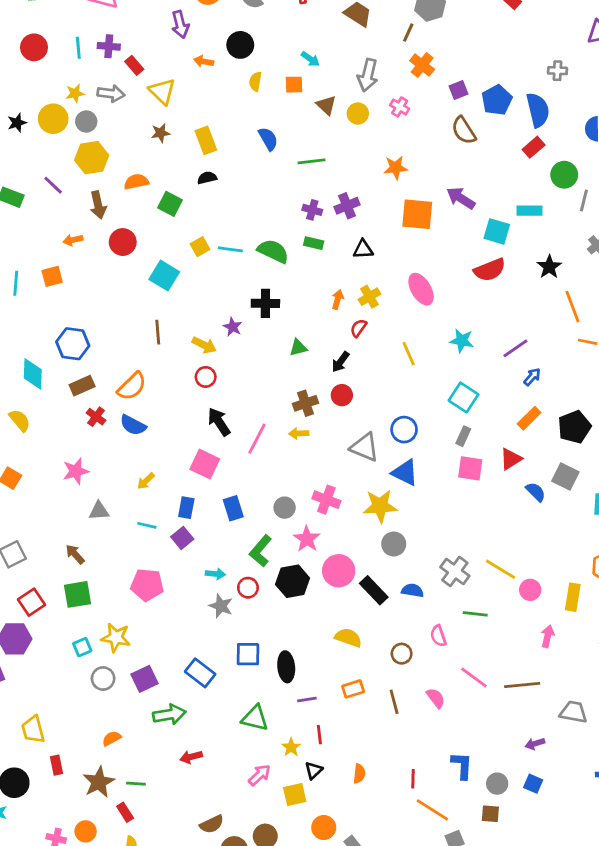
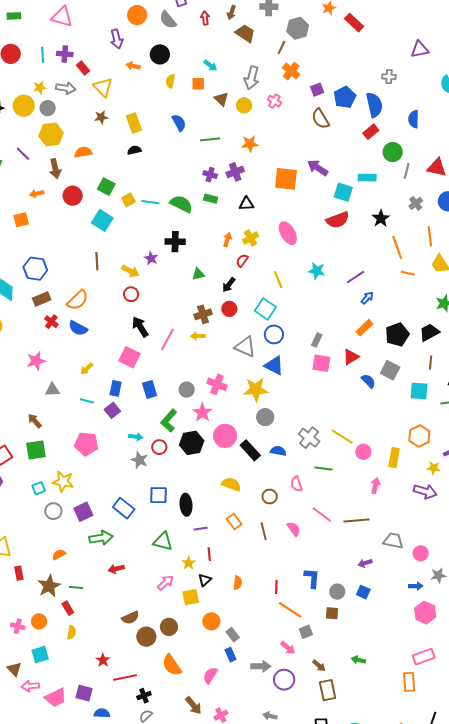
orange star: (396, 168) -> (250, 144), moved
green square: (170, 204) -> (106, 187), moved
cyan square: (464, 397) -> (265, 309), moved
orange rectangle: (353, 689) -> (234, 521), turned 70

